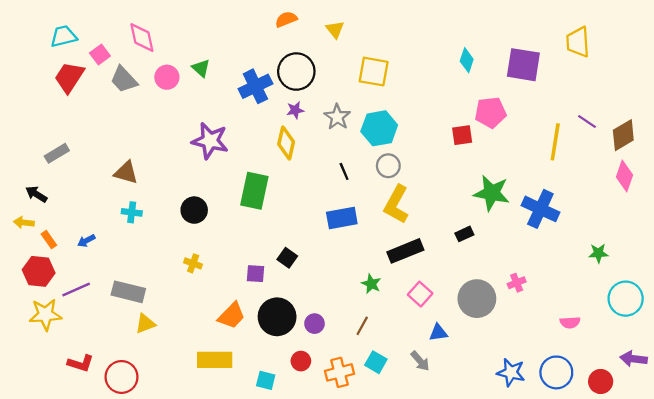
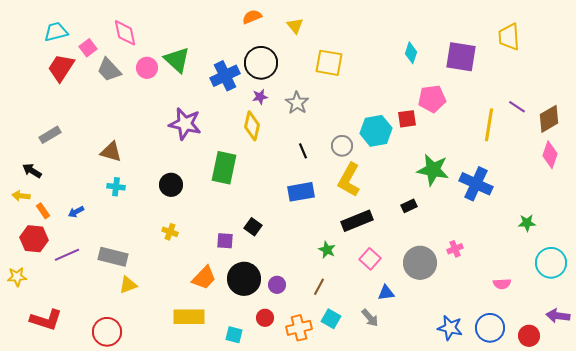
green triangle: (201, 68) -> (177, 60), size x1.6
cyan hexagon: (379, 128) -> (376, 131), moved
yellow star: (45, 315) -> (17, 277), moved, size x0.7
red L-shape: (81, 363) -> (46, 320), moved, size x1.4

